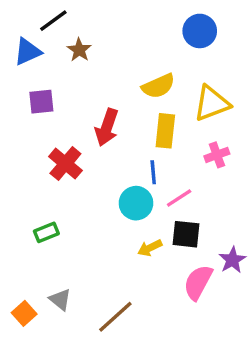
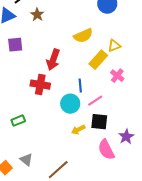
yellow triangle: (212, 103) -> (114, 46), size x0.6
yellow rectangle: (165, 131) -> (98, 60), moved, turned 36
pink cross: (217, 155) -> (117, 76), turned -32
red cross: (65, 164) -> (40, 85), moved, turned -30
pink semicircle: (198, 282) -> (106, 150), turned -55

